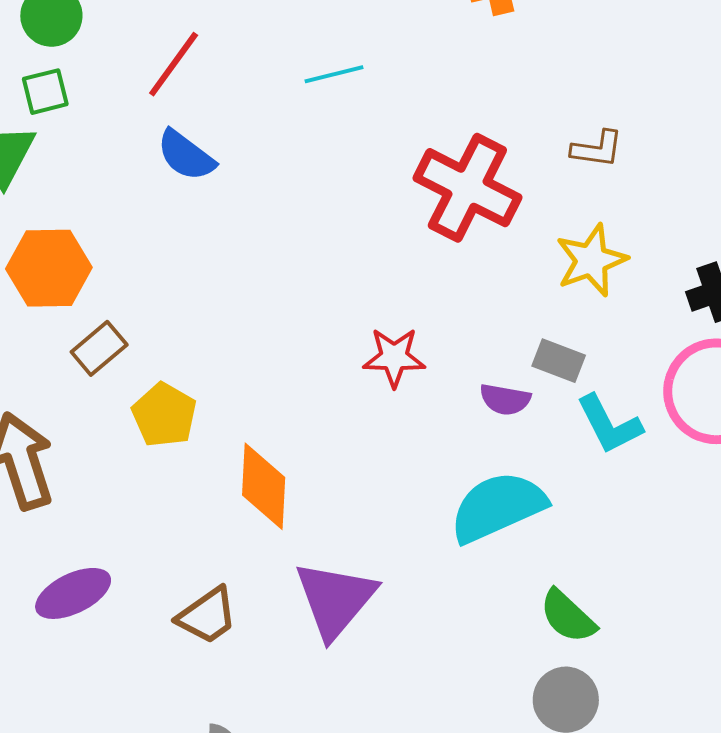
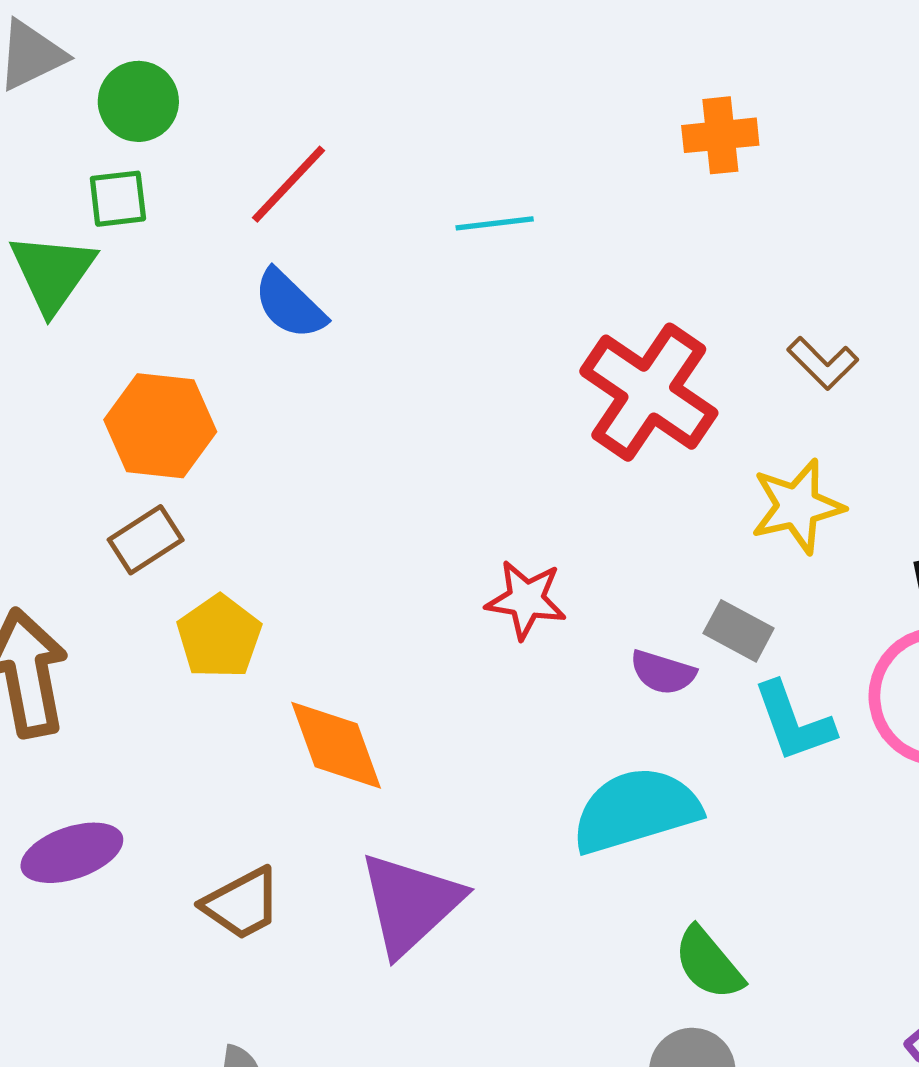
brown L-shape: (597, 149) -> (823, 363), turned 30
orange hexagon: (49, 268) -> (160, 426), moved
orange diamond: (264, 486) -> (336, 745), turned -30

